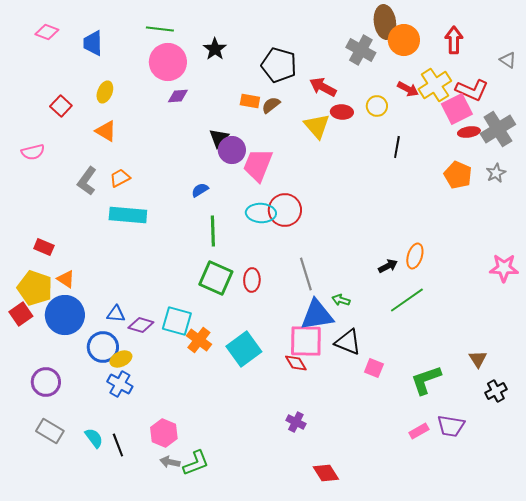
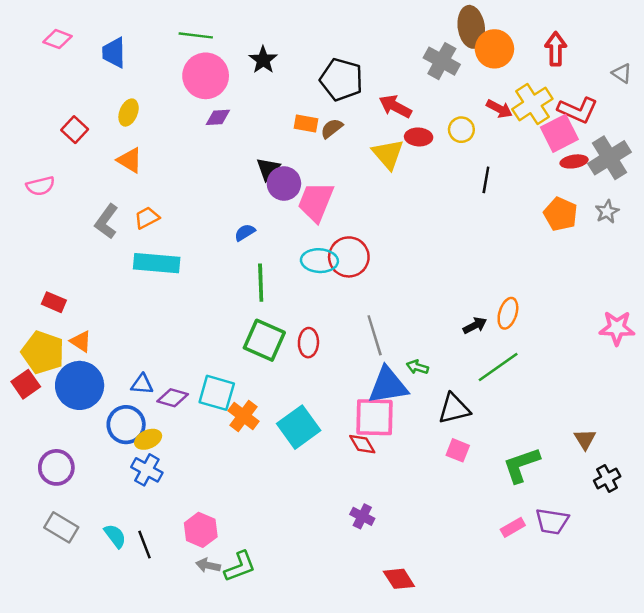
black triangle: (348, 342) -> (454, 409), moved, turned -36

